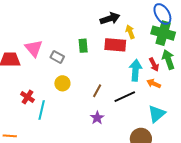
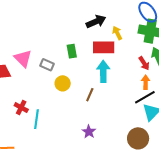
cyan arrow: (136, 70) -> (103, 71), moved
yellow circle: (62, 83) -> (63, 83), moved
orange arrow: (154, 84) -> (146, 82), turned 72
black line: (125, 97) -> (145, 97), moved
purple star: (97, 118) -> (89, 132), moved

